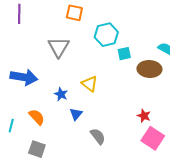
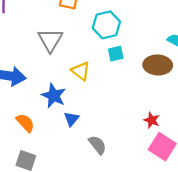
cyan square: (124, 54) -> (116, 54), moved
yellow triangle: (90, 84) -> (81, 71), moved
blue star: (61, 94) -> (54, 96), size x1.5

